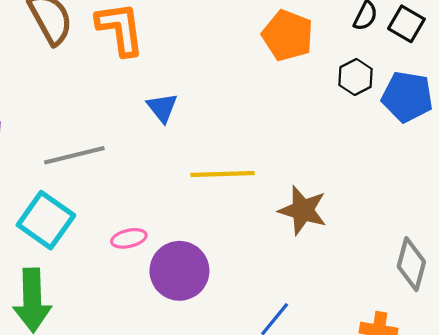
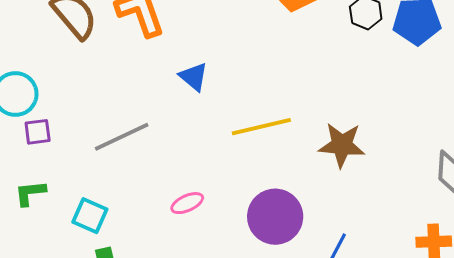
cyan square: (46, 220) -> (90, 216), moved, size x0.7
purple circle: (179, 271) -> (275, 217), moved

